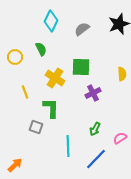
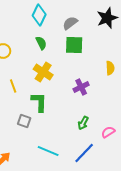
green semicircle: (41, 49) -> (41, 43), moved
green square: (81, 67) -> (74, 45), moved
cyan line: (68, 146) -> (48, 151), moved, turned -65

